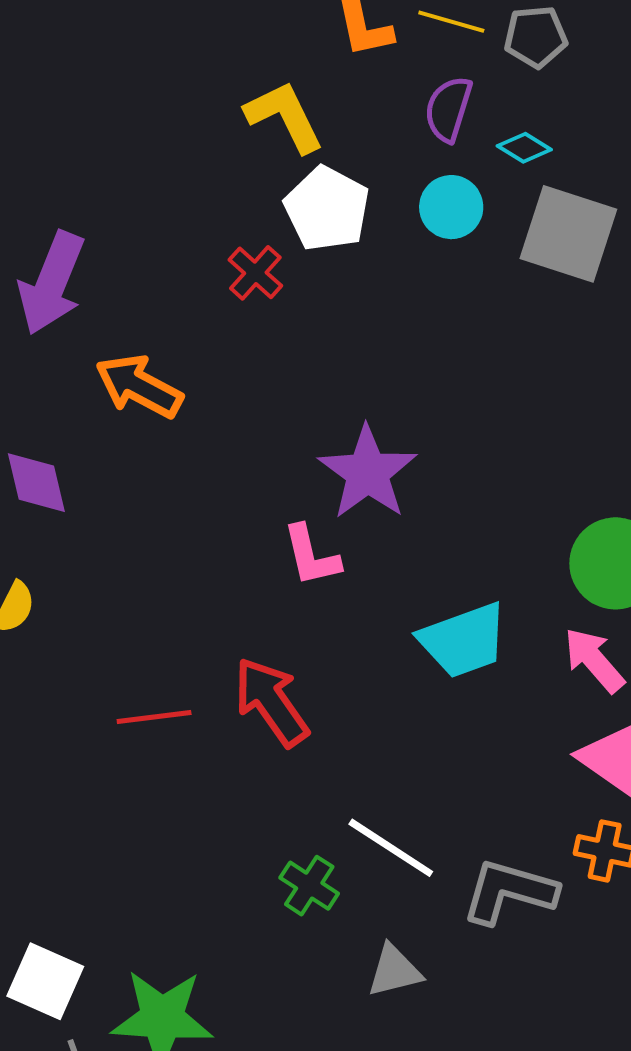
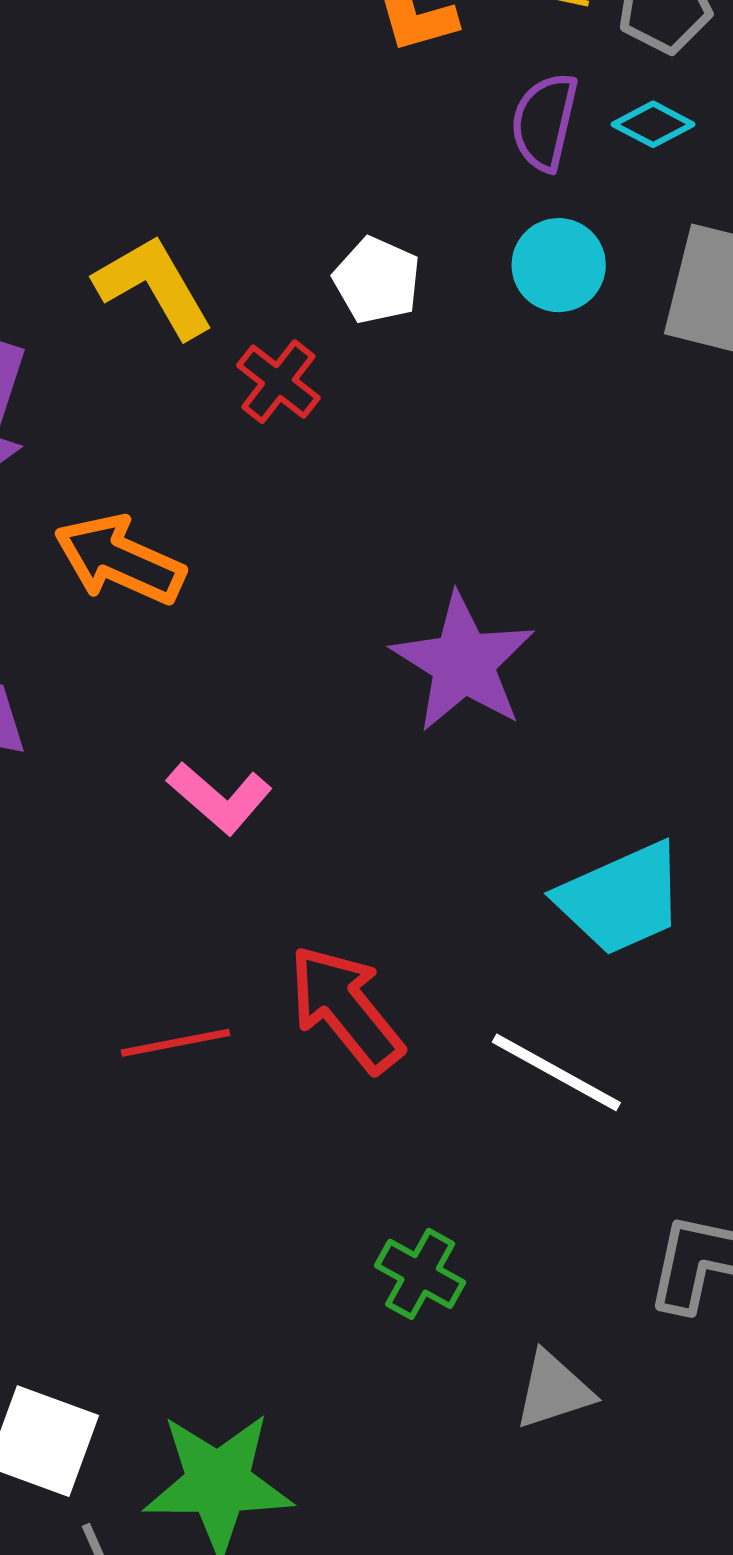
yellow L-shape: (284, 116) -> (154, 286), moved
cyan diamond: (524, 148) -> (653, 124), moved
white pentagon: (327, 209) -> (377, 280), size x0.7
pink L-shape: (311, 556) -> (220, 798), moved, turned -32
white line: (391, 848) -> (556, 1072), moved

